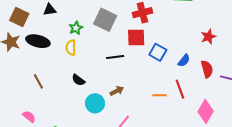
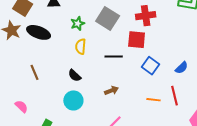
yellow semicircle: (71, 48) -> (81, 47), moved
blue square: (158, 52) -> (151, 66), moved
cyan circle: (95, 103) -> (73, 100), moved

